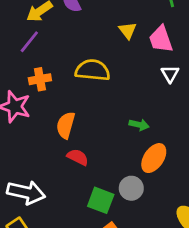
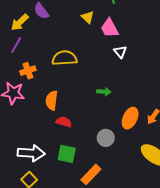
yellow triangle: (128, 30) -> (88, 17), moved
orange ellipse: (154, 158) -> (130, 118), moved
green square: (101, 200) -> (67, 154), moved

